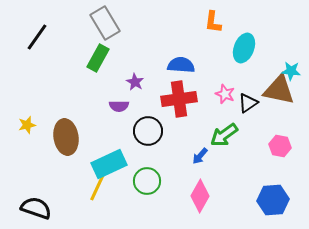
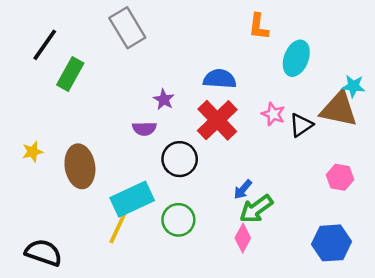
green rectangle: (98, 58) -> (70, 74), moved
red cross: (179, 99) -> (217, 120), turned -36
green arrow: (224, 135) -> (256, 209), moved
pink diamond: (200, 196) -> (243, 238), size x0.7

